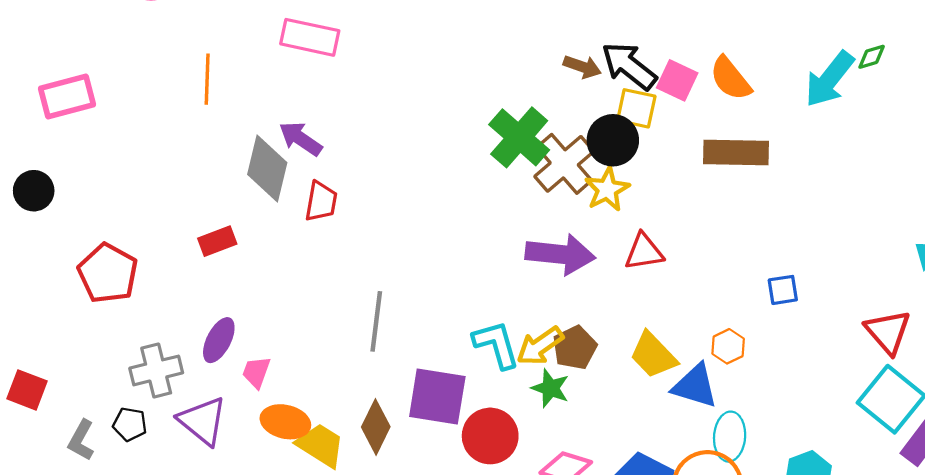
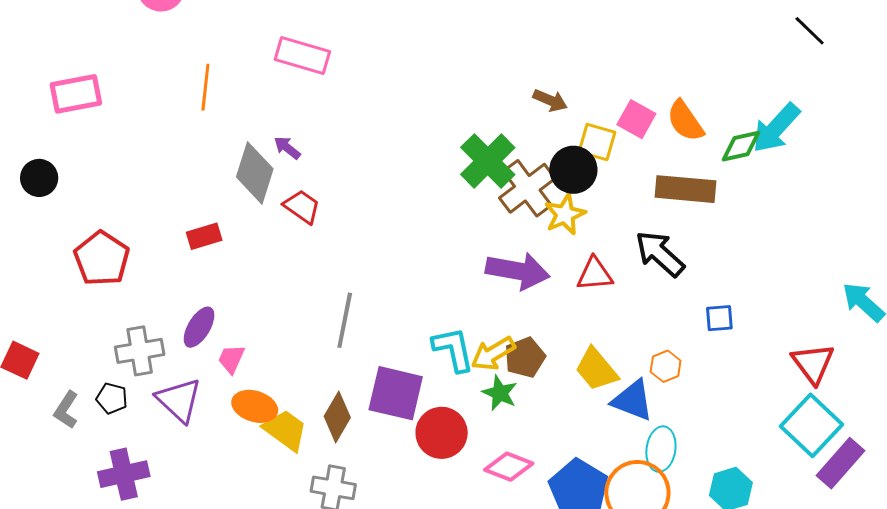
green diamond: (872, 57) -> (741, 146), moved, size x1.5
black arrow: (629, 66) -> (660, 254), moved
purple arrow: (301, 139) -> (287, 148), size x0.7
red trapezoid: (321, 201) -> (302, 207), turned -69

